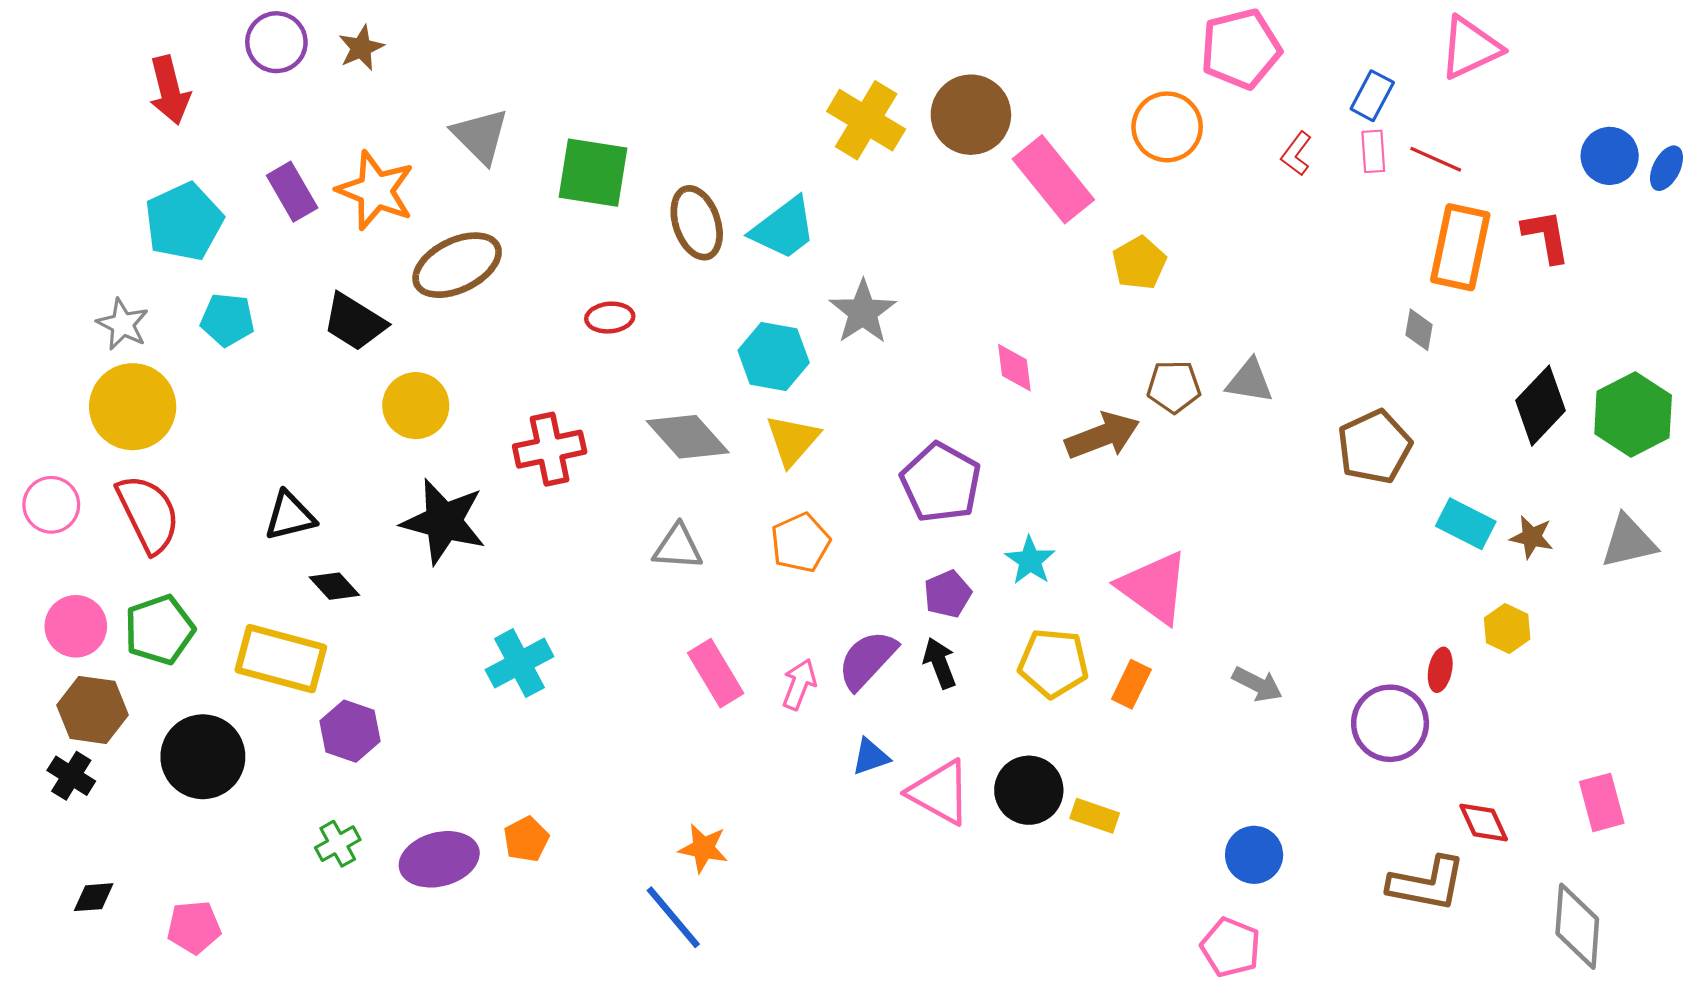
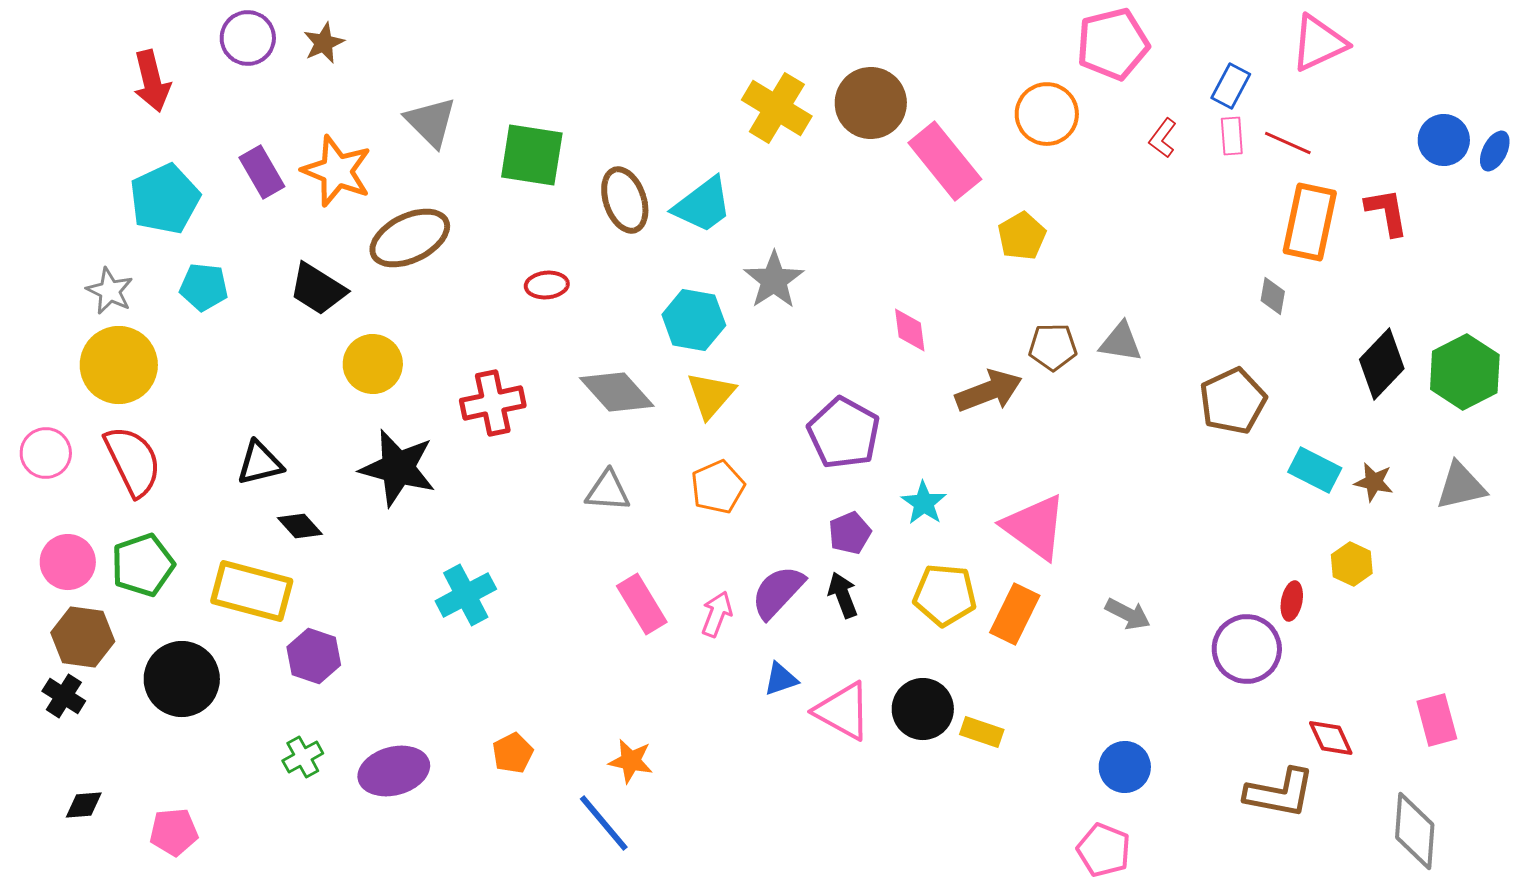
orange rectangle: (1131, 684) -> (1015, 614), size x1.4
orange pentagon: (526, 839) -> (513, 753), moved

